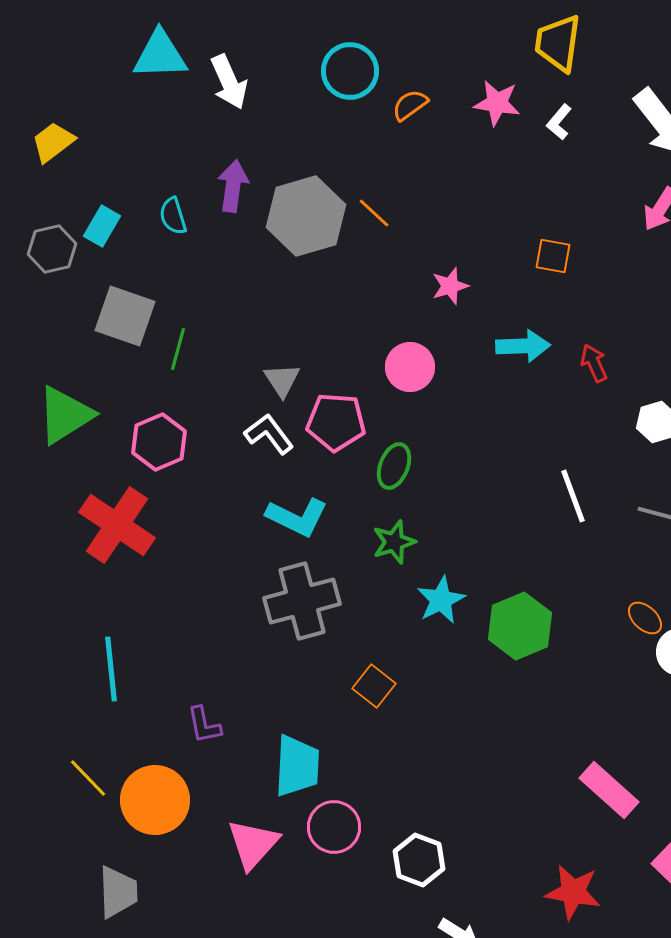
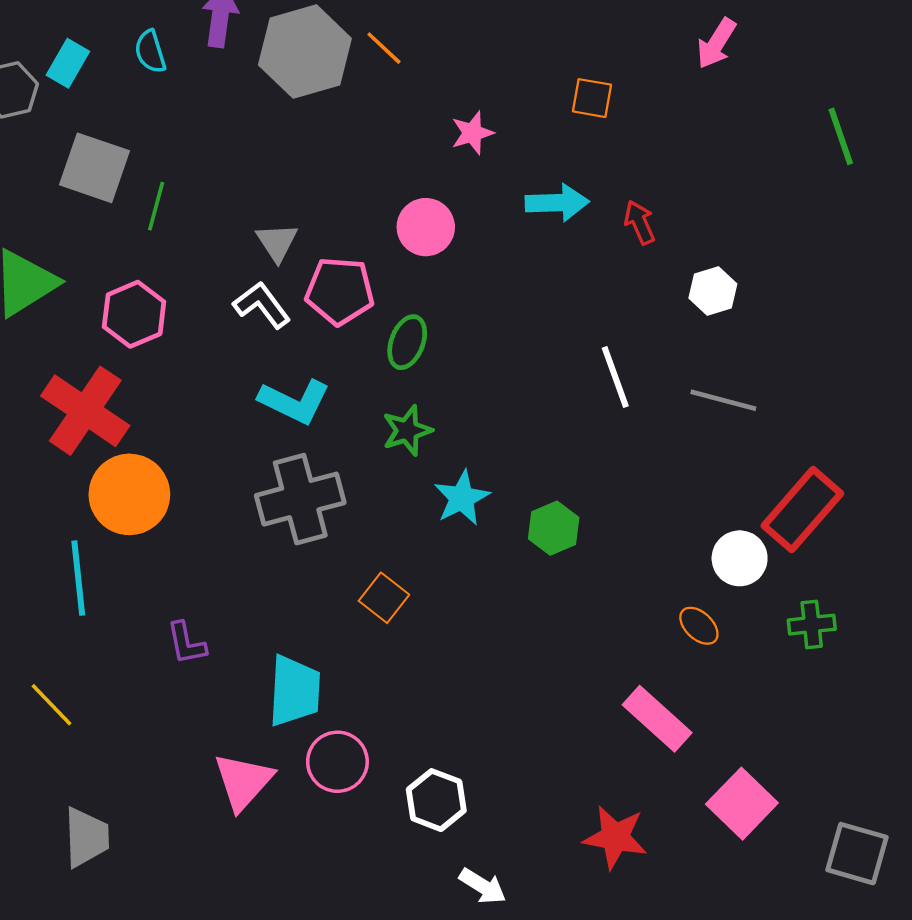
orange ellipse: (645, 618) -> (699, 626), moved
green hexagon: (520, 626) -> (554, 528), size x0.7
orange circle: (155, 800) -> (129, 494), moved

